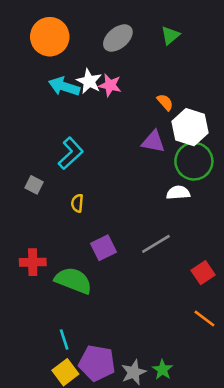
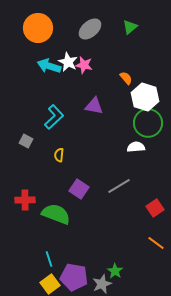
purple triangle: (153, 142) -> (94, 106), moved
purple square: (103, 248) -> (79, 189), turned -30
green star: (162, 370) -> (115, 271), moved

